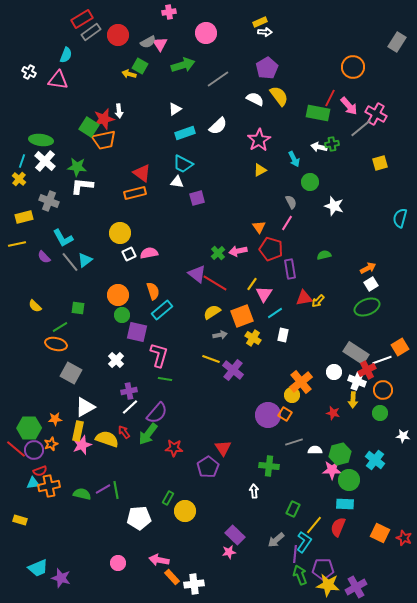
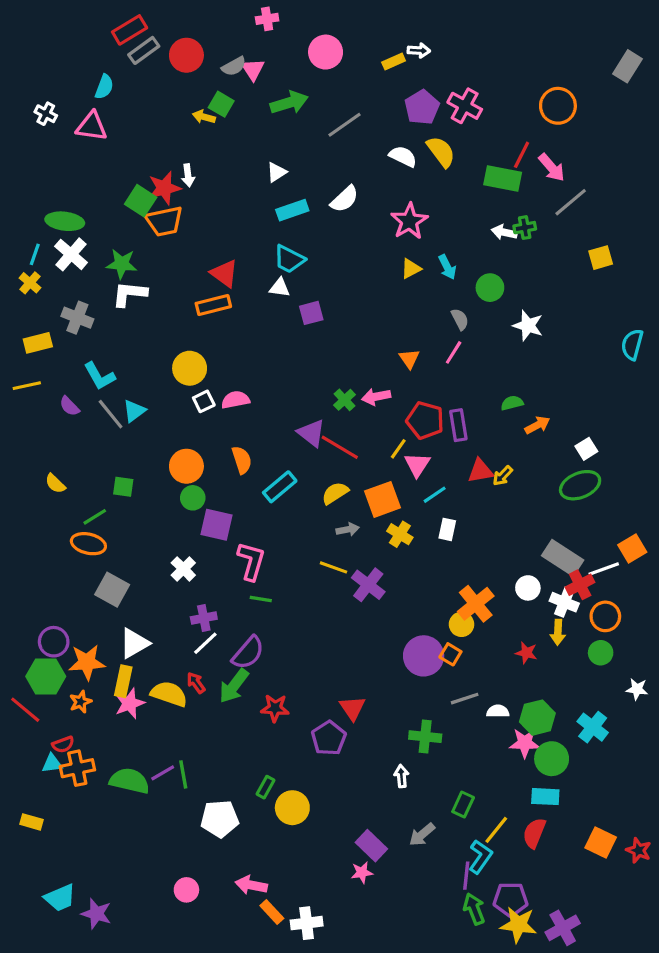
yellow rectangle: (260, 22) -> (394, 62), moved
pink cross: (376, 114) -> (465, 106), moved
cyan arrow: (294, 159) -> (447, 267), moved
red pentagon: (271, 249) -> (425, 420), moved
orange arrow: (368, 268) -> (537, 425), moved
cyan rectangle: (162, 310) -> (280, 487), moved
orange star: (55, 419) -> (87, 662), size x1.6
purple circle: (34, 450) -> (54, 642), moved
green semicircle: (82, 494) -> (130, 781), size x1.4
gray arrow: (276, 540) -> (422, 835), moved

